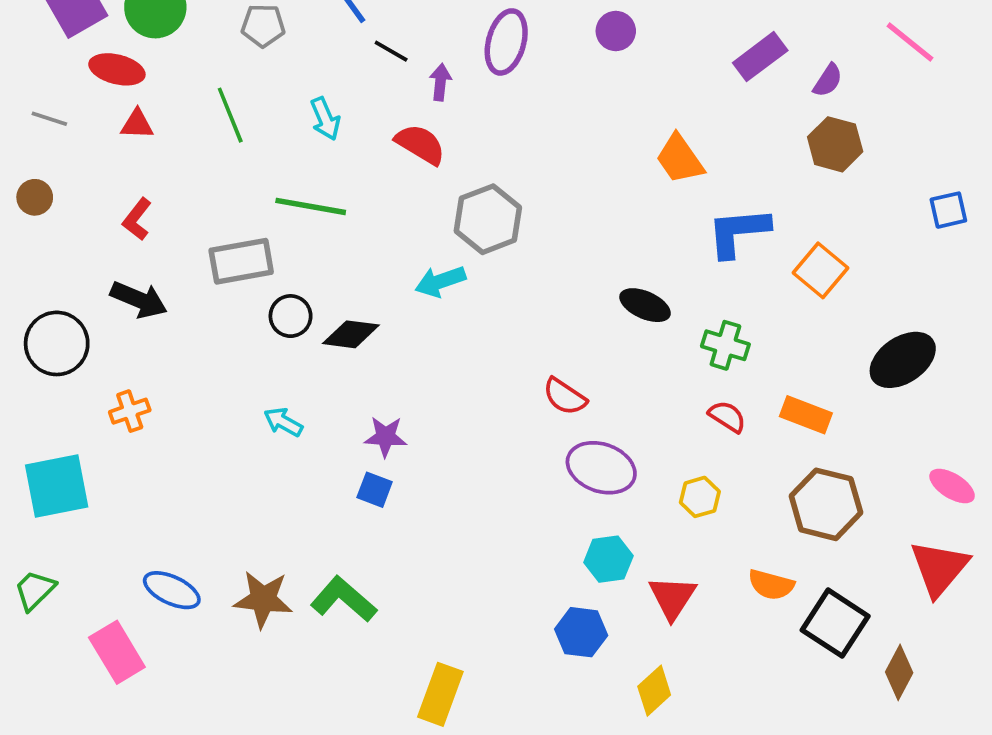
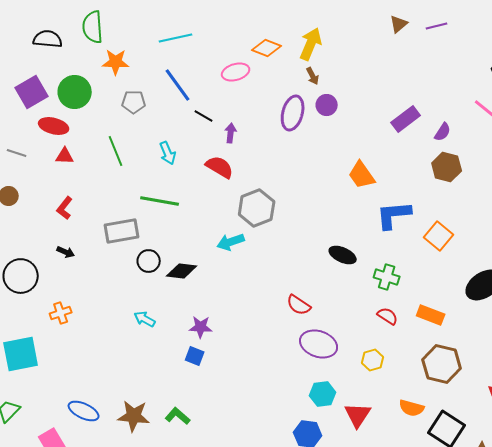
purple ellipse: (506, 42) -> (293, 113), moved
black arrow: (139, 300) -> (66, 252), size x0.6
green L-shape: (344, 599) -> (178, 416), size x0.7

